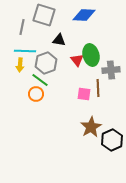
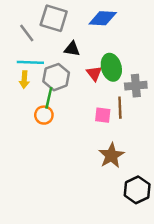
gray line: (22, 27) -> (27, 33), turned -49
green line: (40, 80) -> (49, 98), turned 66
black hexagon: (112, 140) -> (137, 190), moved

